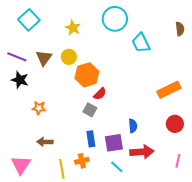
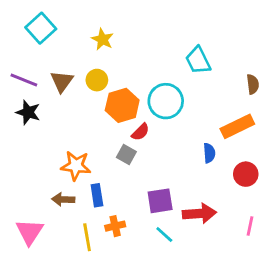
cyan circle: (115, 19) -> (166, 101), moved
brown semicircle: (180, 29) -> (253, 84), moved
orange star: (39, 108) -> (76, 166), moved, size x1.5
blue semicircle: (133, 126) -> (209, 153), moved
blue rectangle: (91, 139) -> (97, 195), moved

